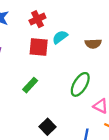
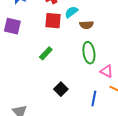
brown semicircle: (93, 44) -> (87, 25), moved
green ellipse: (80, 84) -> (89, 53), turned -40

